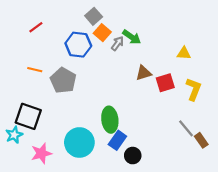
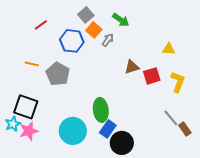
red line: (36, 27) -> (41, 25), moved
green arrow: (132, 37) -> (121, 20), moved
pink star: (41, 153) -> (29, 131), moved
black circle: (133, 156) -> (122, 143), size x1.5

